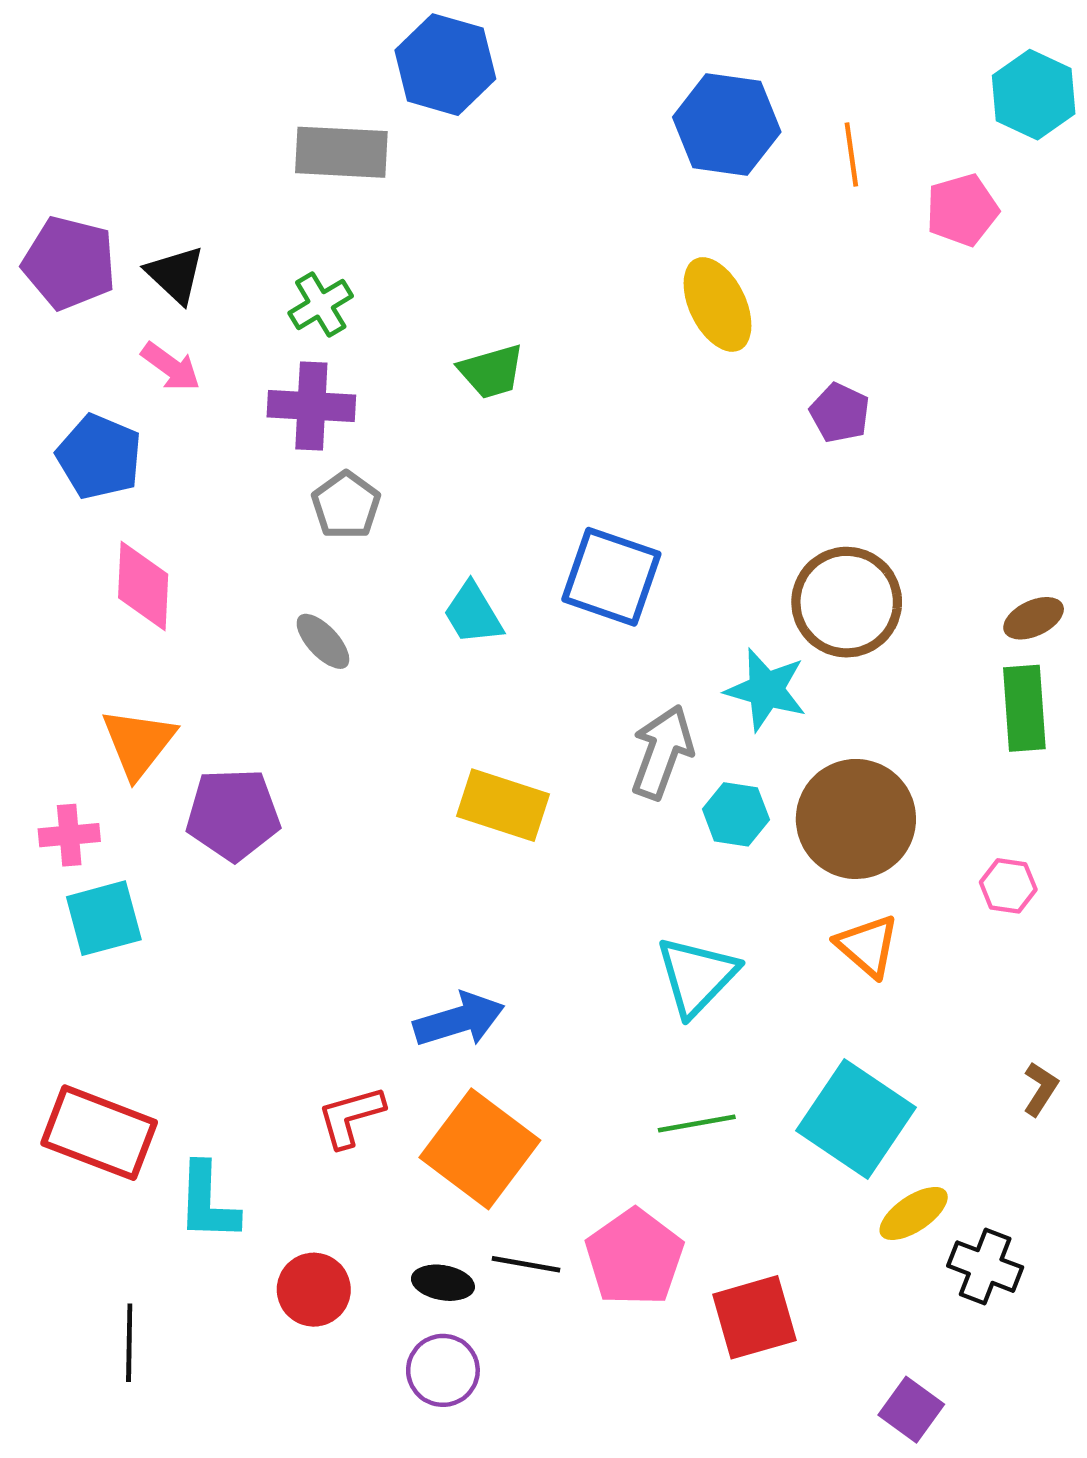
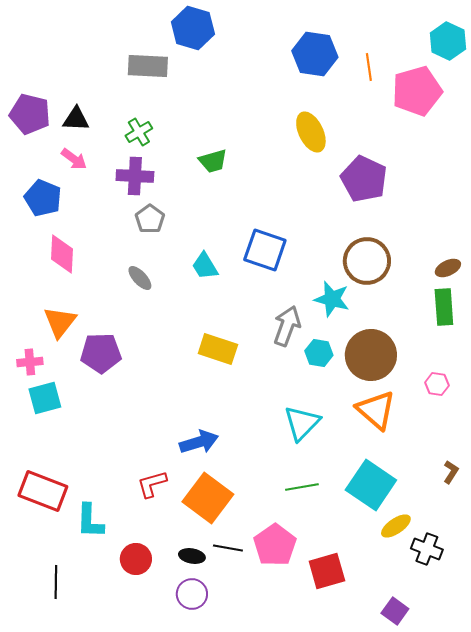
pink pentagon: (962, 210) -> (417, 91), size x1.6
black triangle: (175, 275) -> (76, 119), turned -40
purple pentagon: (840, 413) -> (364, 179), size x1.8
orange triangle: (867, 946) -> (376, 410), size x1.4

